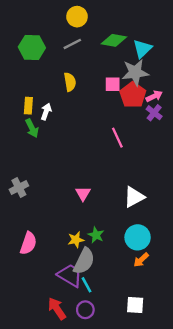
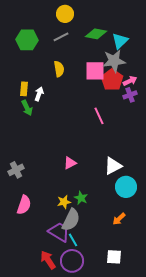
pink square: (113, 84) -> (95, 71), size x1.5
purple cross: (154, 113) -> (130, 95), turned 32
gray cross: (19, 188) -> (16, 170), moved
pink triangle: (83, 193) -> (70, 163), turned 32
cyan circle: (138, 237) -> (126, 187), moved
purple circle: (85, 310) -> (72, 261), size x1.5

